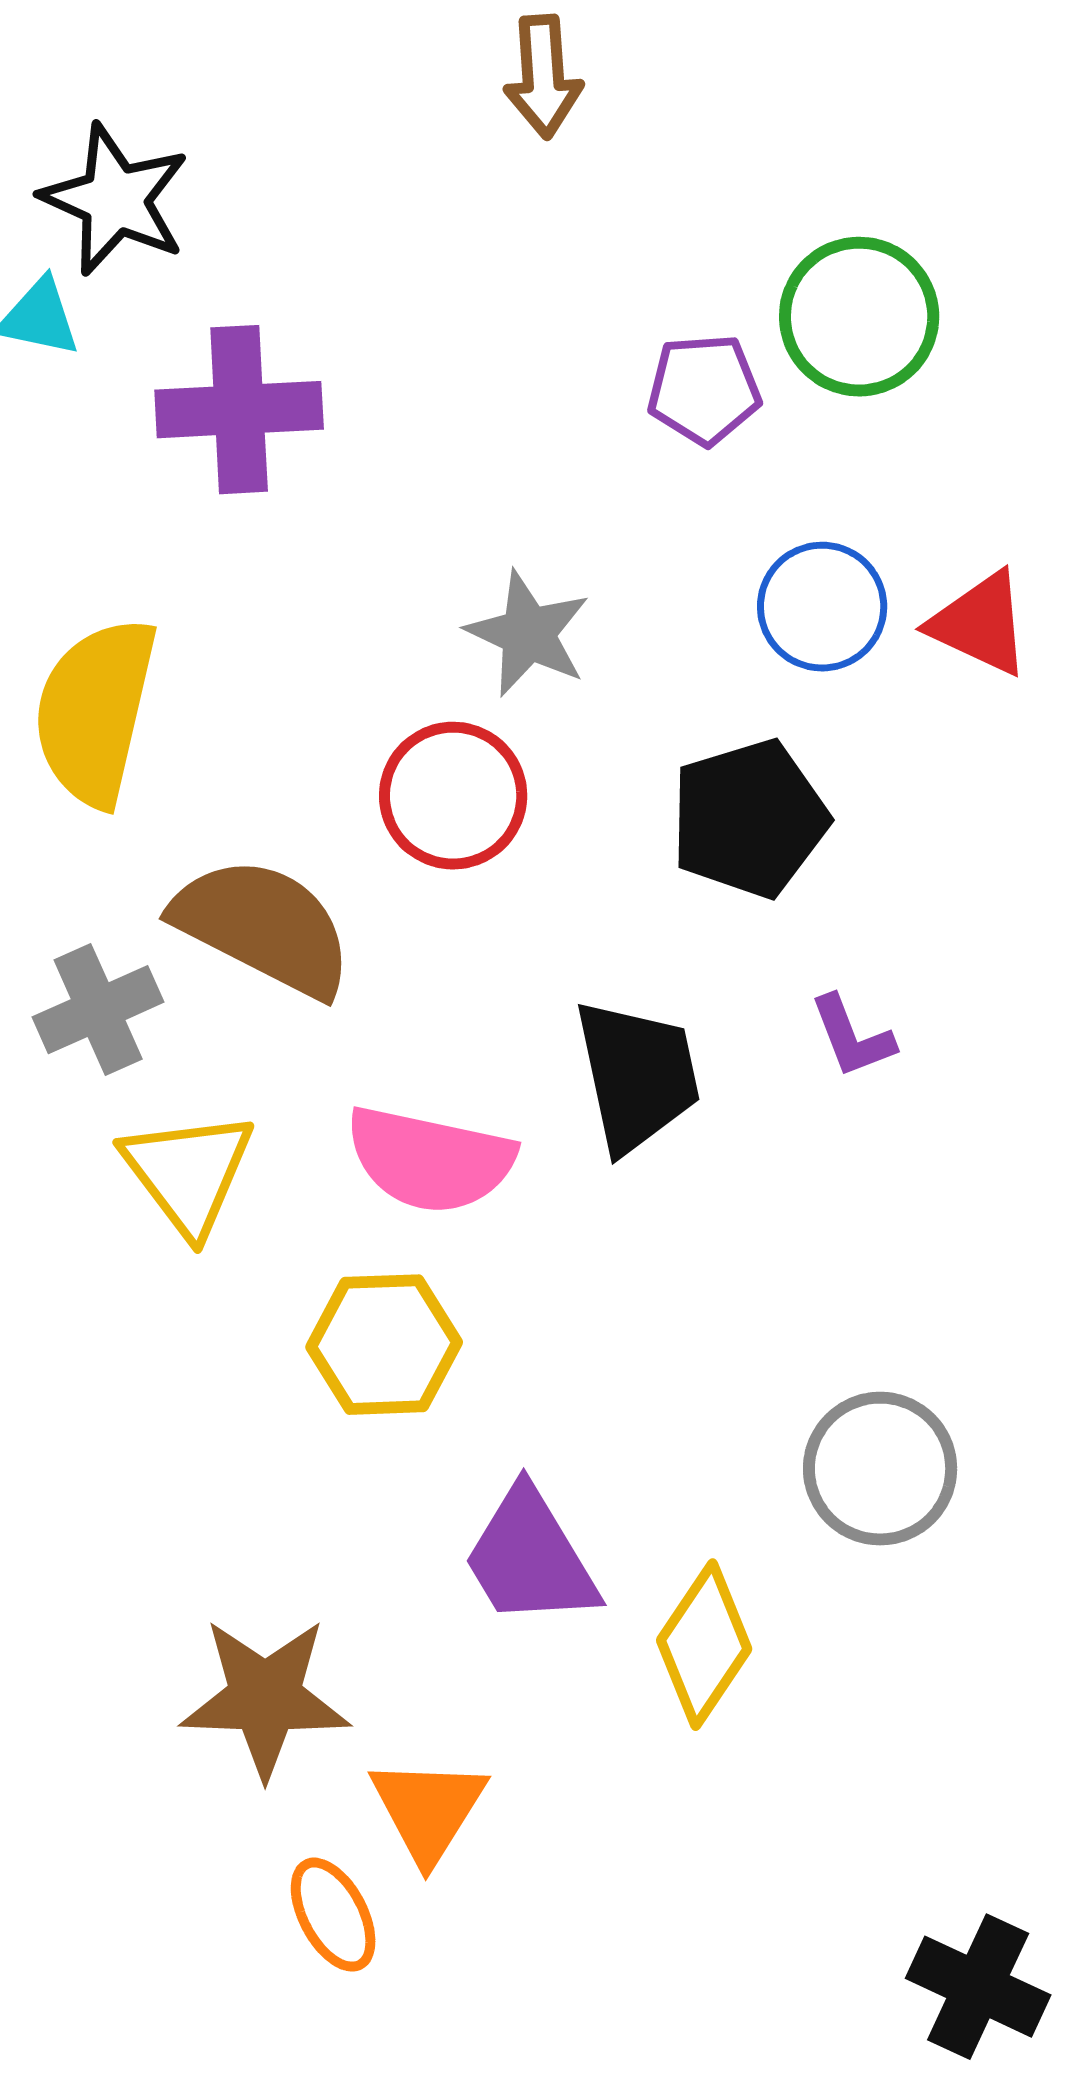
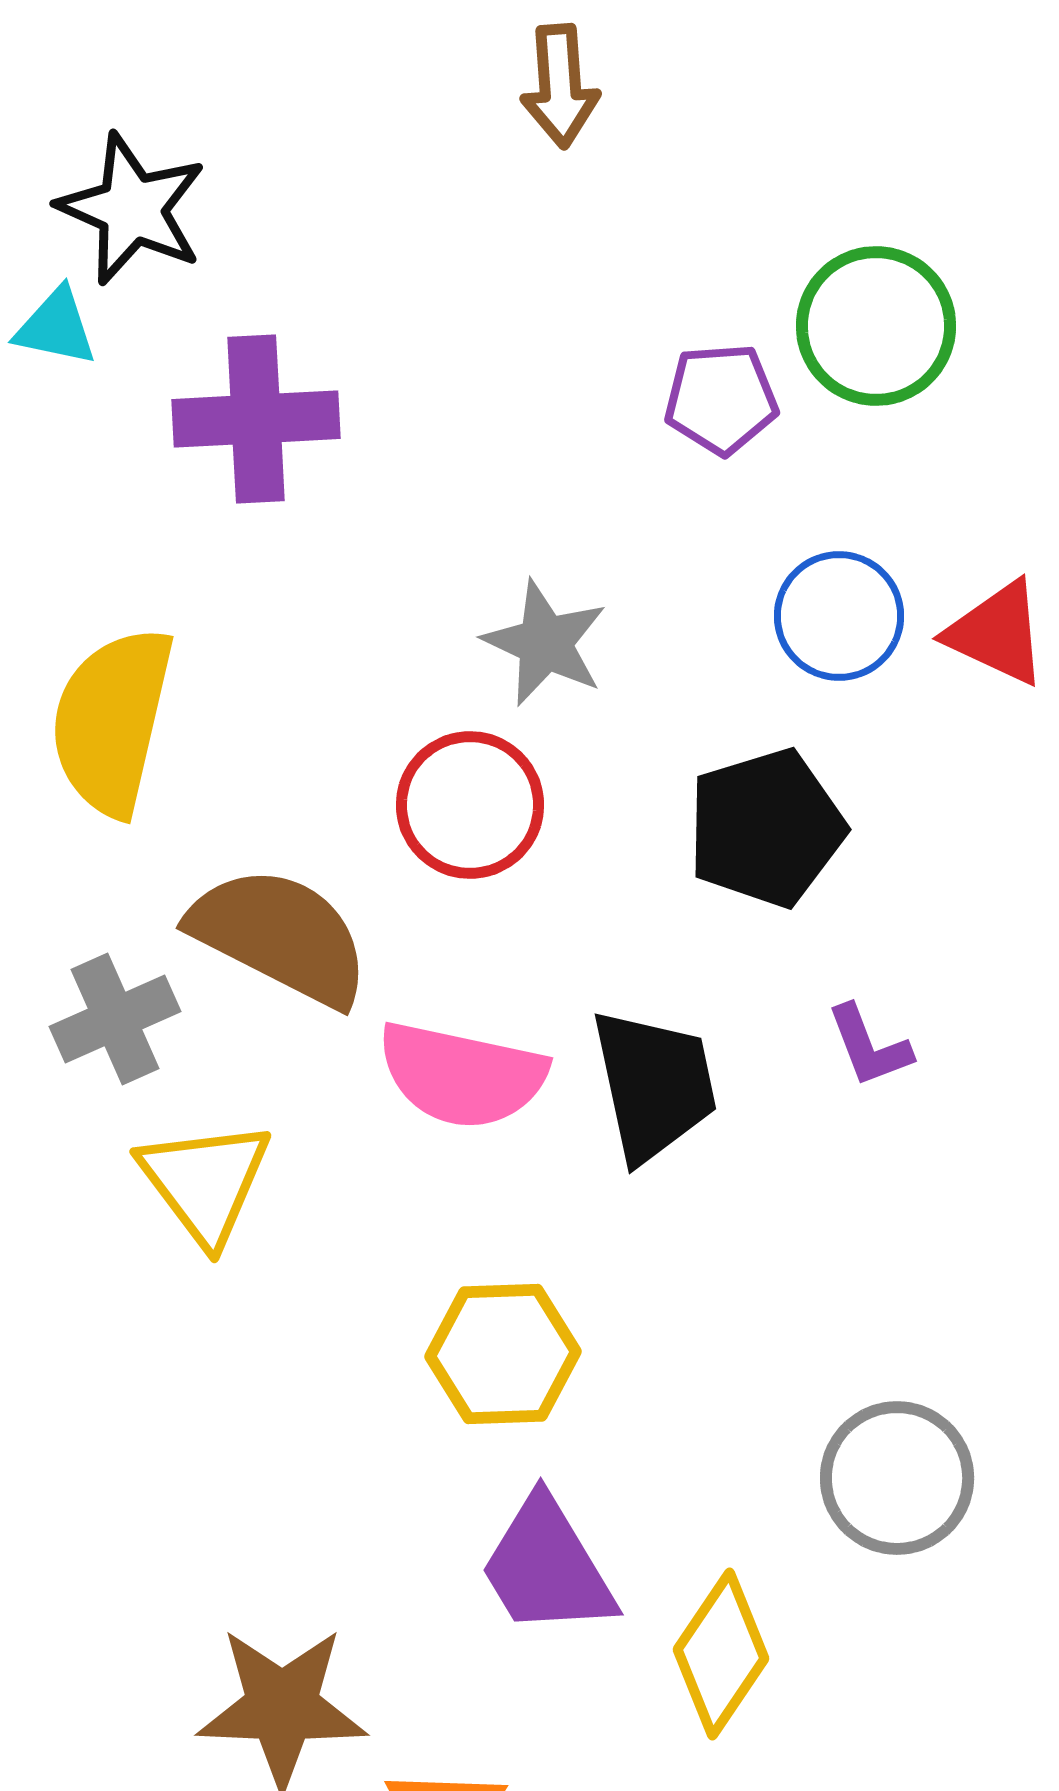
pink semicircle: (430, 1160) -> (462, 1075), moved
yellow hexagon: (384, 1345) -> (503, 1354), moved

